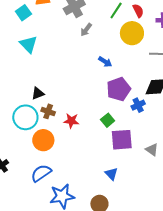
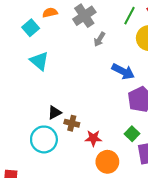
blue arrow: (105, 62) -> (123, 71), size x1.5
brown cross: (48, 111) -> (72, 123), moved
orange circle: (43, 140) -> (107, 162), moved

